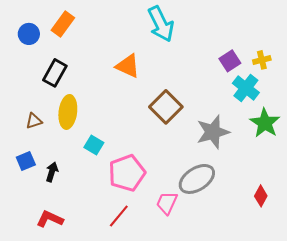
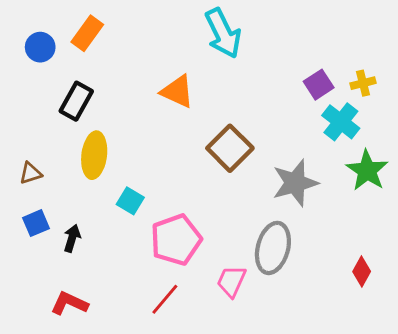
brown triangle: (34, 121) -> (30, 173), moved
gray ellipse: (197, 179) -> (273, 248), turned -42

